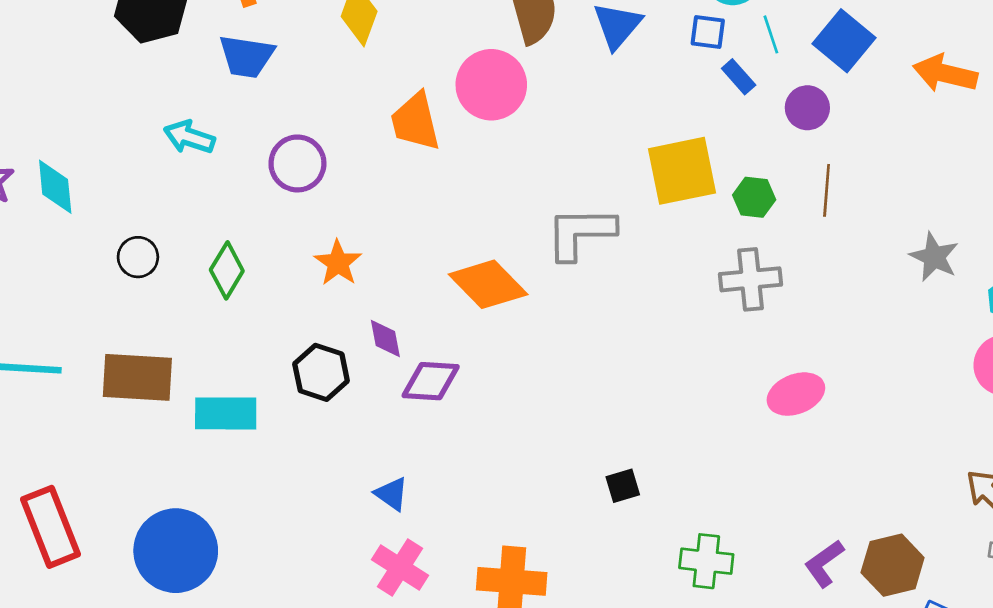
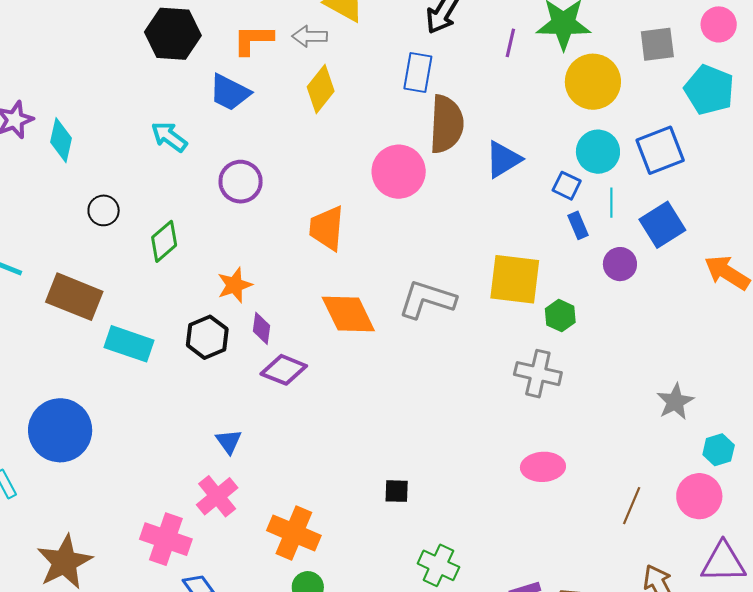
orange trapezoid: (415, 122) -> (327, 228), moved
brown line: (827, 190) -> (632, 506), moved
orange star: (338, 263) -> (235, 285), moved

